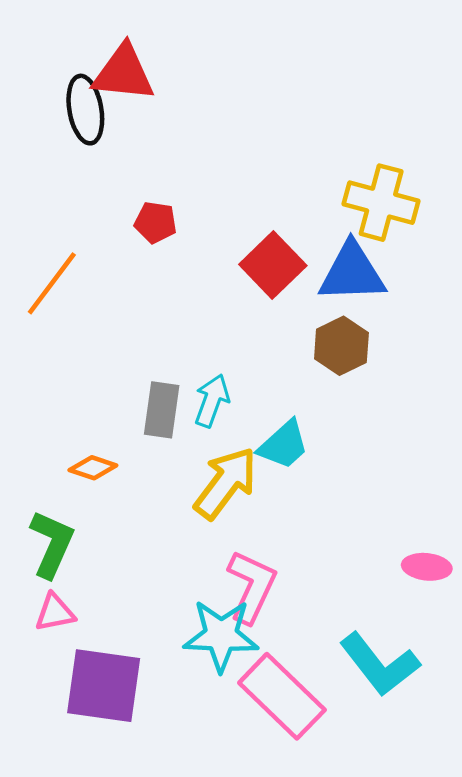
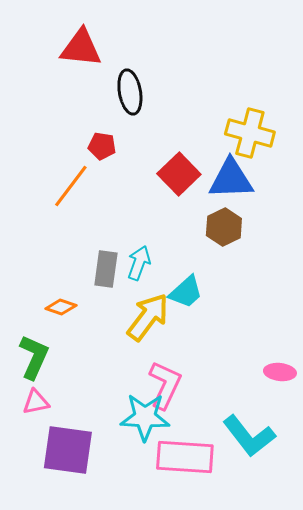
black ellipse: (85, 110) -> (130, 92), moved
orange line: (52, 283) -> (71, 186), moved
pink rectangle: (282, 696) -> (185, 457), turned -40

